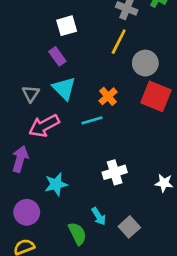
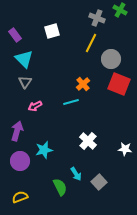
purple rectangle: (57, 56) -> (15, 35), moved
cyan triangle: (64, 88) -> (24, 59), moved
pink arrow: (44, 126) -> (35, 106), size x0.6
white cross: (115, 172) -> (88, 141), turned -30
purple circle: (27, 212) -> (20, 161), moved

